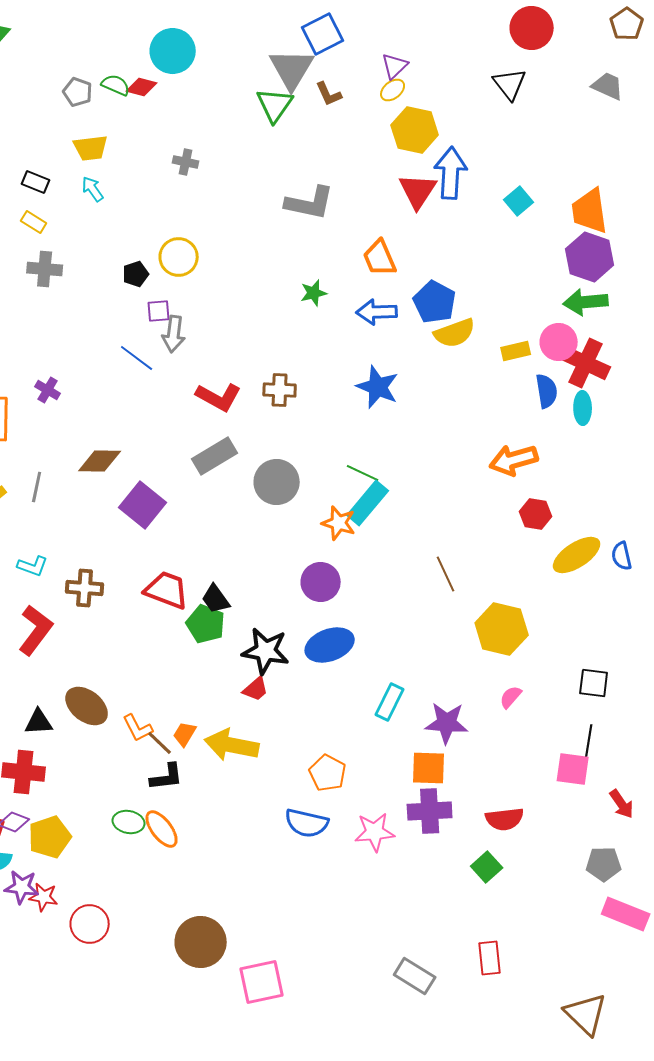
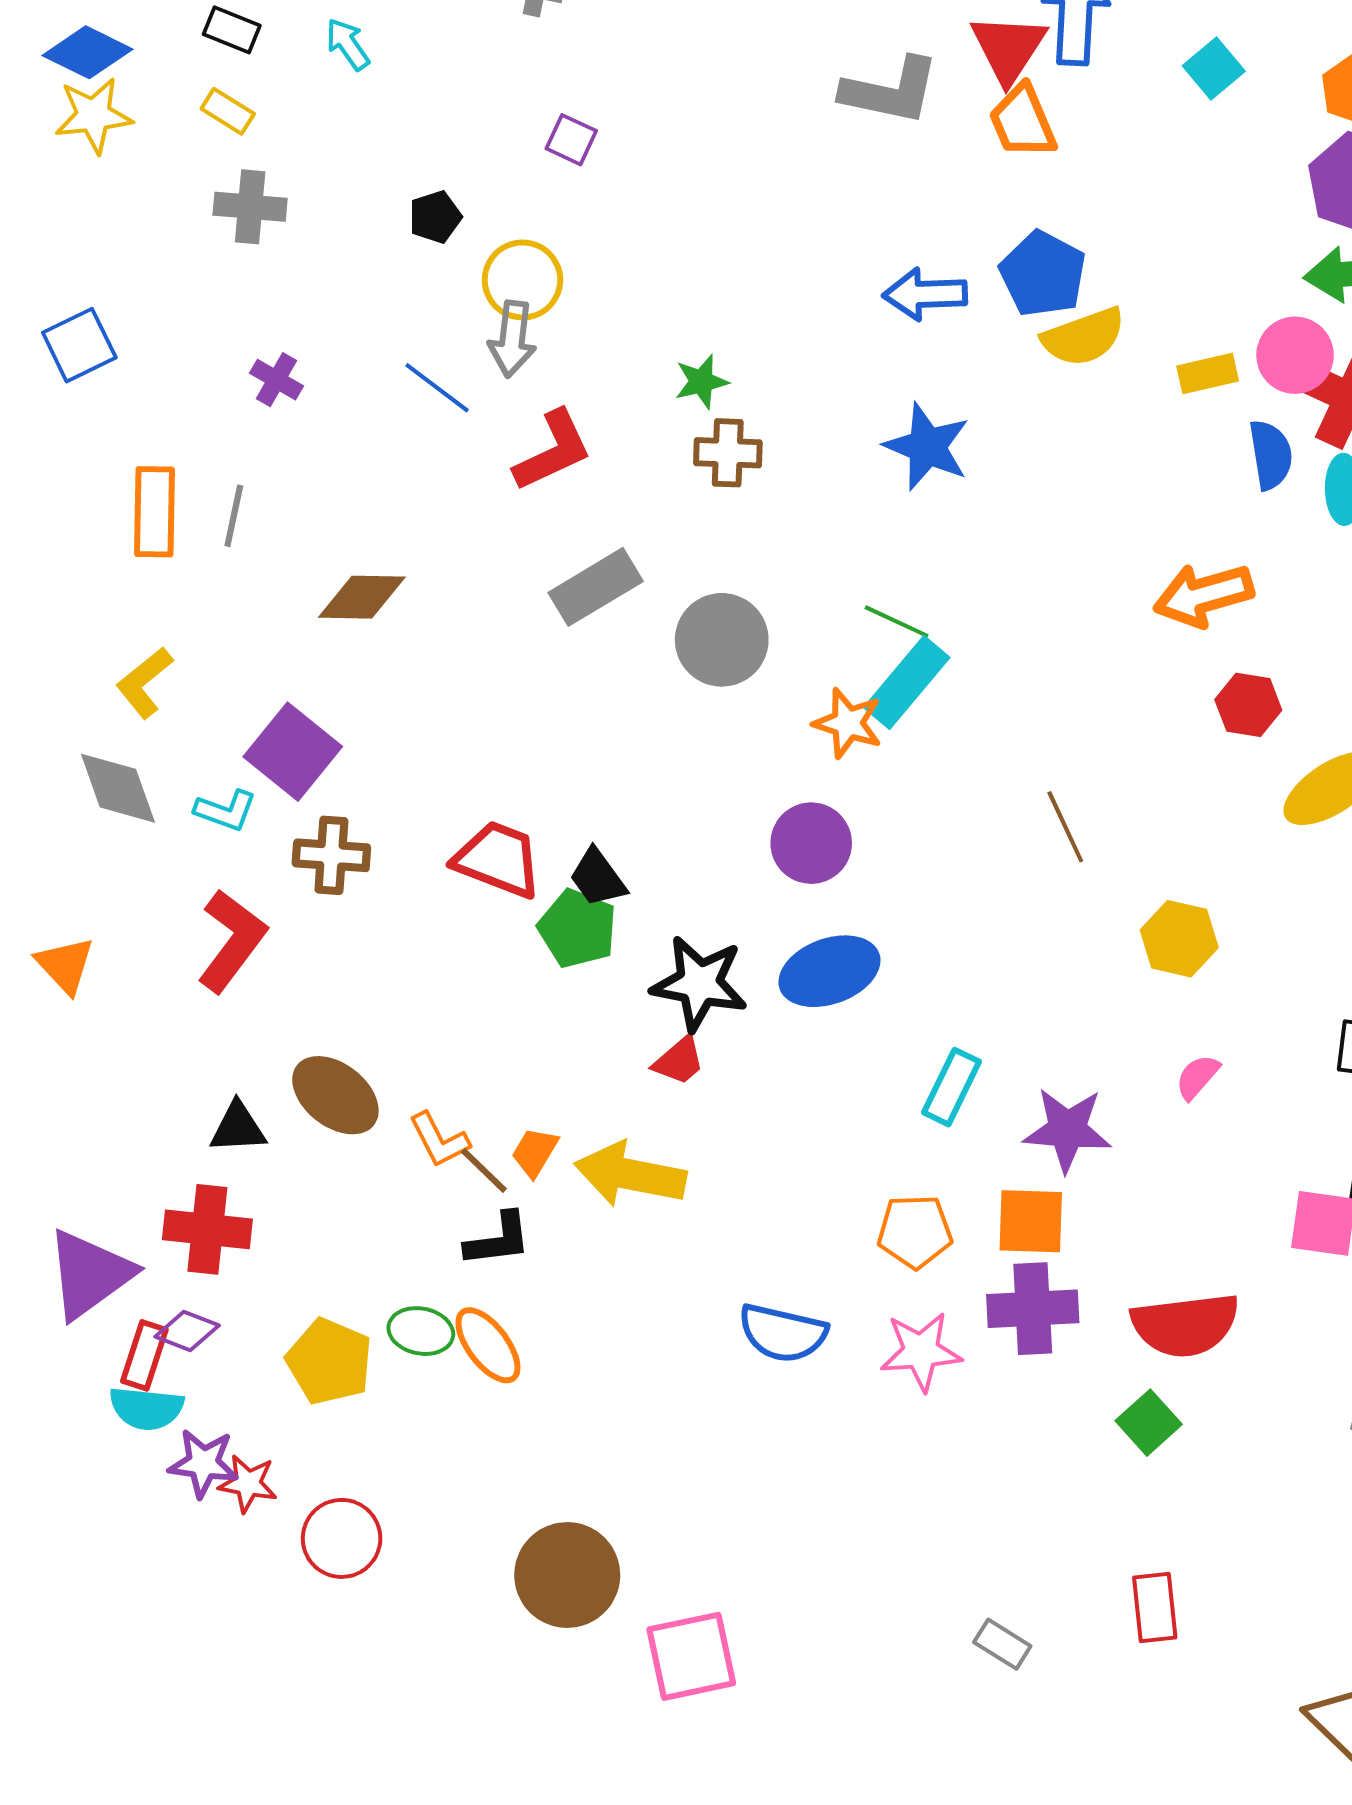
gray L-shape: (310, 203) -> (890, 91), moved
yellow circle: (179, 257) -> (522, 280), moved
orange trapezoid: (380, 258) -> (1023, 121), moved
green star: (314, 293) -> (701, 382), moved
purple square: (159, 311) -> (571, 140), moved, turned 30
purple cross: (48, 390) -> (276, 380), moved
red L-shape: (219, 397) -> (553, 451), moved, turned -54
gray line: (37, 487) -> (234, 516), moved
purple square: (143, 505) -> (293, 752), moved
yellow hexagon: (502, 629) -> (1179, 939), size x0.7
orange pentagon: (328, 773) -> (915, 1231), moved, turned -30
red semicircle: (505, 819) -> (1185, 1325), size x1.4
yellow pentagon: (50, 837) -> (329, 1362), moved, turned -30
gray rectangle: (415, 976) -> (1002, 1644), size x0.7

